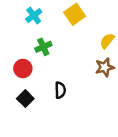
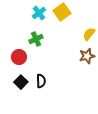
cyan cross: (34, 16) -> (39, 13), moved
black semicircle: (60, 90) -> (41, 81), moved

